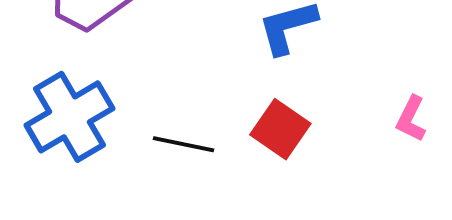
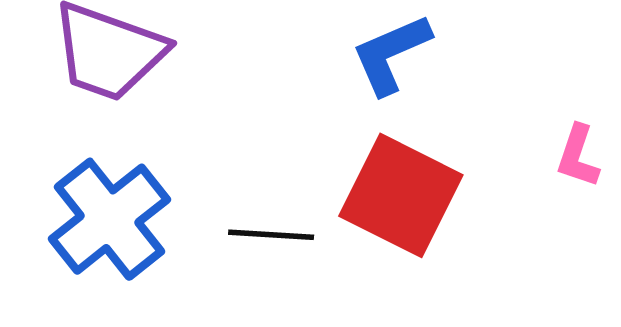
red square: (280, 129) -> (401, 195), size x1.5

